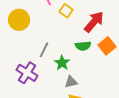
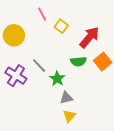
gray line: (44, 50) -> (39, 66), turned -70
purple cross: (27, 73) -> (16, 76), moved

